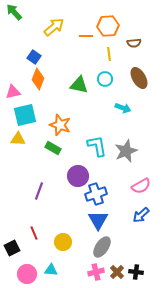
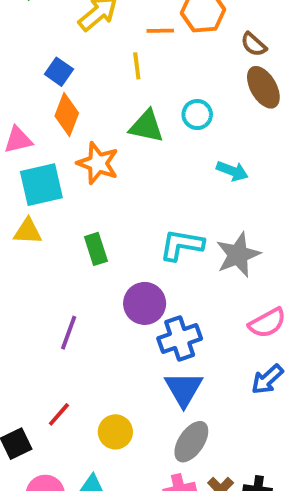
brown semicircle: (134, 43) -> (254, 44), turned 48
yellow line: (109, 54) -> (137, 66), moved
brown ellipse: (139, 78) -> (263, 87), moved
orange star: (60, 125) -> (98, 163), moved
cyan L-shape: (97, 146) -> (182, 245), turned -70
green rectangle: (53, 148) -> (96, 249), turned 42
red line: (34, 233) -> (59, 414), turned 64

